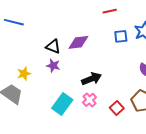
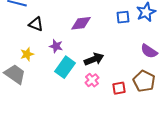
black triangle: (53, 46) -> (36, 24), moved
cyan rectangle: (62, 104) -> (65, 67), moved
red square: (117, 108) -> (119, 88), turned 32

